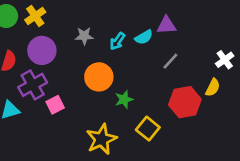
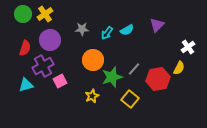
purple triangle: (166, 25) -> (157, 25), moved, turned -42
gray line: (170, 61) -> (134, 69), moved
green star: (124, 99) -> (112, 77), size x1.5
yellow star: (101, 139) -> (92, 96), moved, size x0.6

